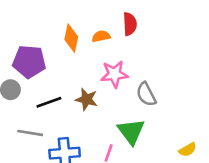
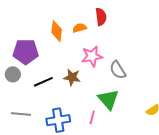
gray line: (30, 133) -> (21, 114), moved

